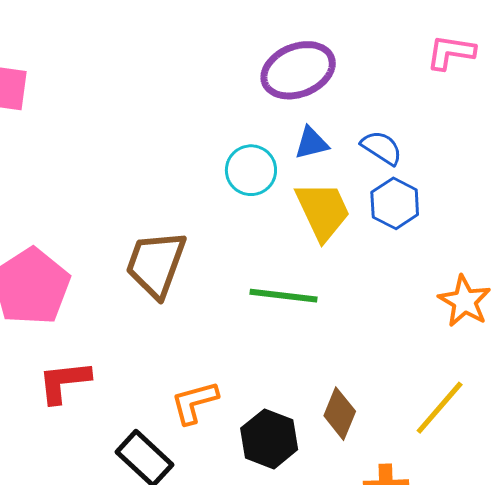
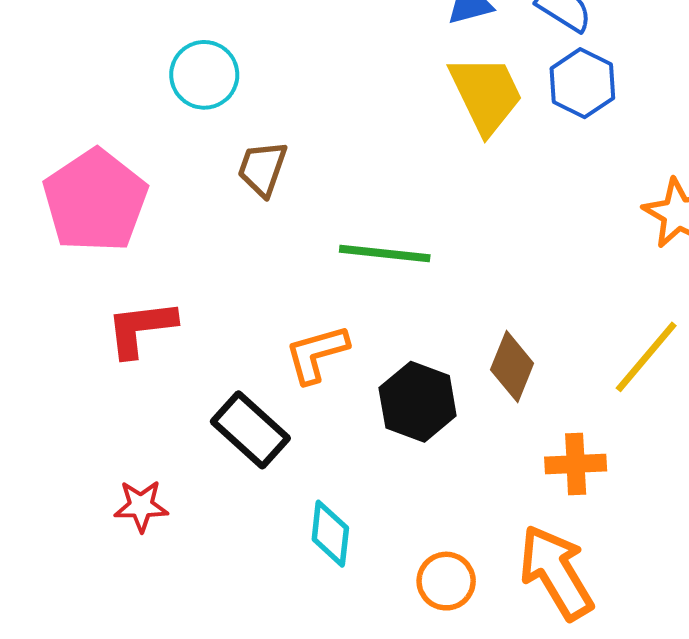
cyan circle: (251, 170) -> (204, 75), moved
brown trapezoid: (156, 264) -> (262, 169), size x0.6
green line: (283, 296) -> (385, 253), moved

